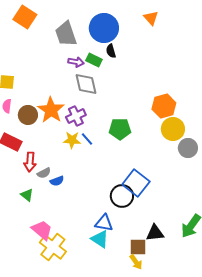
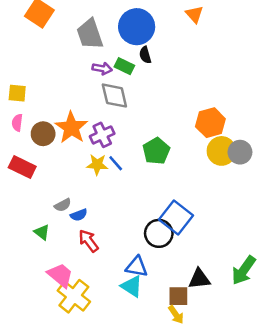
green pentagon: (120, 129) -> (156, 151), turned -30
gray circle: (188, 148) -> (240, 152), moved
red arrow: (30, 162) -> (89, 241), moved, turned 138

